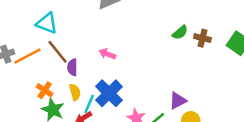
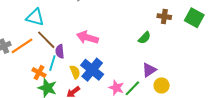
green semicircle: (180, 32) -> (144, 38), moved
pink arrow: (107, 54) -> (87, 37), size x1.5
yellow semicircle: (75, 92) -> (75, 72), moved
cyan line: (89, 104) -> (52, 63), moved

